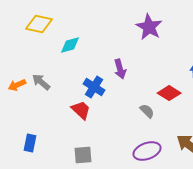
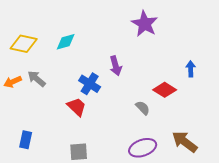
yellow diamond: (39, 24) -> (24, 44), moved

